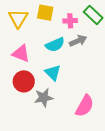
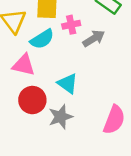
pink cross: (70, 21) -> (71, 25), moved
cyan semicircle: (55, 45) -> (42, 39), moved

